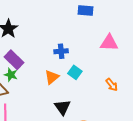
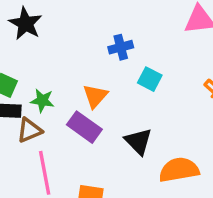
purple rectangle: (14, 60) -> (84, 127), moved
orange triangle: (52, 77) -> (95, 96), moved

